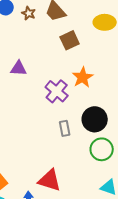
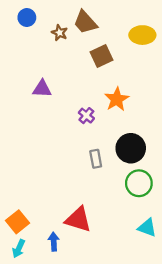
brown star: (29, 13) -> (60, 33), moved
purple cross: (57, 91) -> (86, 116), size x0.6

